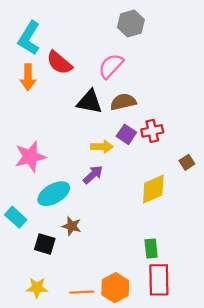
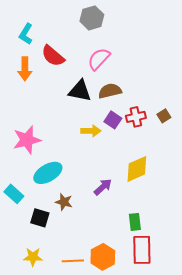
gray hexagon: (131, 24) -> (92, 18), moved
cyan L-shape: (29, 38) -> (26, 34), size x0.7
brown square: (187, 162) -> (164, 116), moved
purple arrow: (93, 175) -> (103, 187), moved

